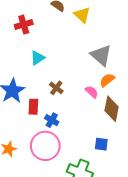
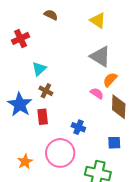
yellow triangle: (82, 15) -> (98, 20), moved
brown cross: (56, 88) -> (46, 91), moved
blue cross: (52, 120) -> (78, 127), moved

